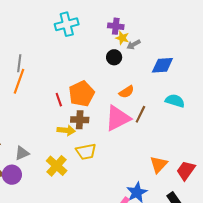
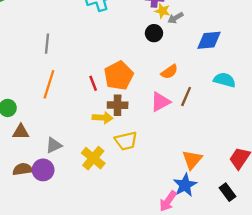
orange line: (19, 81) -> (49, 84), moved
pink triangle: (118, 118) -> (160, 102), size x0.7
orange triangle: (159, 165) -> (192, 160), moved

